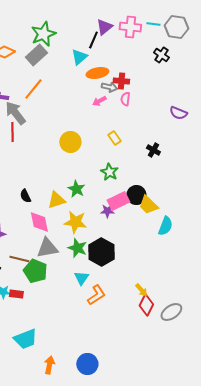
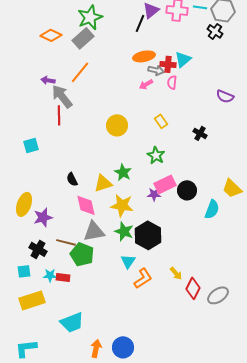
black cross: (161, 55) -> (215, 31), moved
cyan triangle: (79, 57) -> (183, 59), moved
black circle: (136, 195) -> (187, 190), moved
yellow trapezoid: (148, 205) -> (232, 188), moved
yellow arrow: (141, 290) -> (176, 273), moved
blue circle: (87, 364) -> (123, 347), moved

